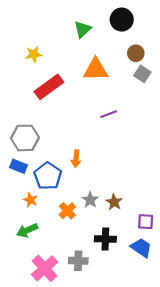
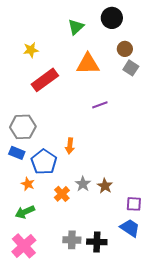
black cross: (105, 239) -> (97, 242), moved
pink cross: (45, 268) -> (24, 246), moved

